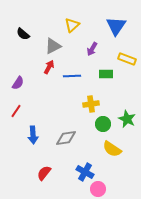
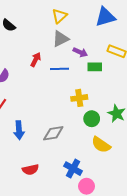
blue triangle: (116, 26) -> (105, 17), turned 40
gray triangle: (53, 46) -> (61, 39), moved
purple arrow: (92, 49) -> (80, 52), moved, turned -96
red semicircle: (44, 173) -> (30, 170), turned -140

